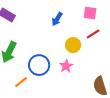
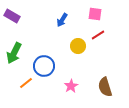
pink star: (66, 66) -> (71, 86), moved

